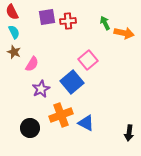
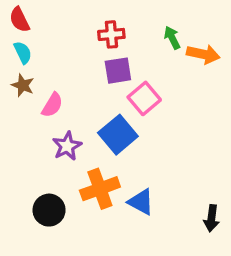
purple square: (47, 17) -> (118, 71), moved

